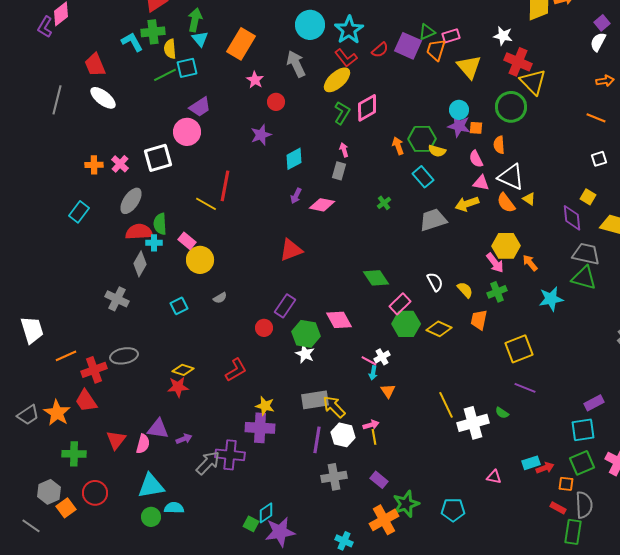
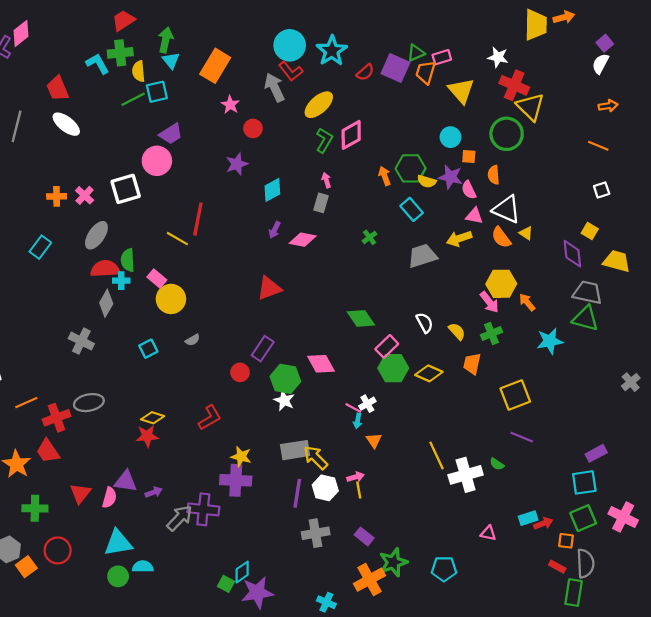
red L-shape: (346, 58) -> (291, 71), moved
purple star: (459, 126) -> (450, 177), moved

